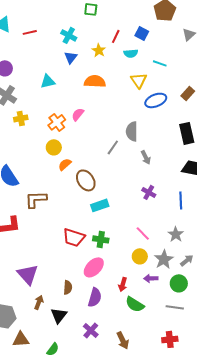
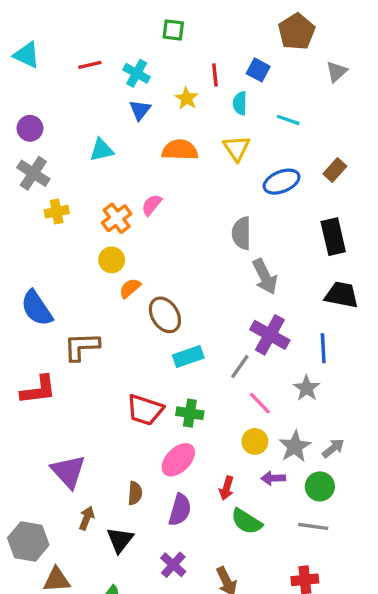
red line: (30, 32) -> (90, 65), moved
red line: (116, 36) -> (215, 75), turned -32
cyan semicircle: (131, 53) -> (240, 103), turned 96
yellow triangle: (139, 80) -> (237, 148), moved
gray line: (113, 147) -> (240, 367), moved
gray arrow: (146, 157) -> (265, 277), size x1.5
purple cross: (149, 192) -> (270, 335), size x1.6
gray star: (176, 234) -> (307, 388), moved

